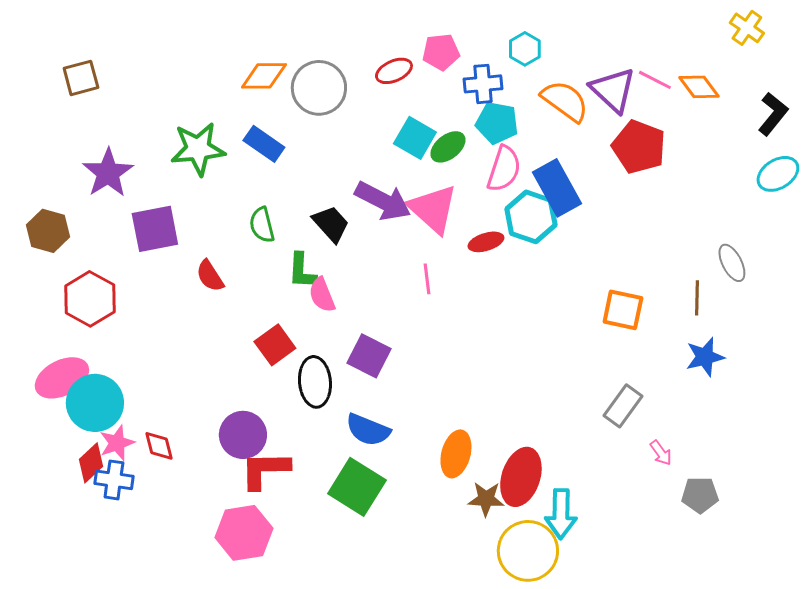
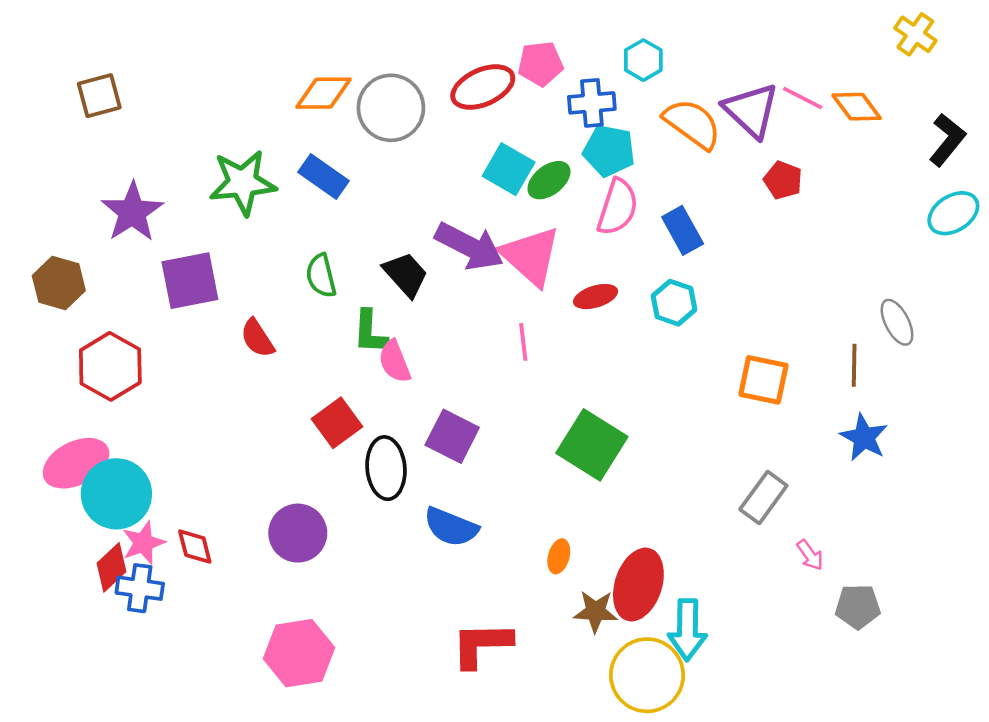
red ellipse: (394, 71) -> (483, 87), size x1.4
red pentagon: (639, 147) -> (783, 180), size x0.6
blue rectangle: (557, 188) -> (683, 230), size x0.7
cyan hexagon: (531, 217) -> (674, 303), moved, size x0.7
blue star: (705, 357) -> (864, 437), turned -30
orange ellipse: (456, 454) -> (559, 556), size x0.6
red L-shape: (265, 470) -> (482, 645), moved
green square: (357, 487) -> (592, 445), moved

